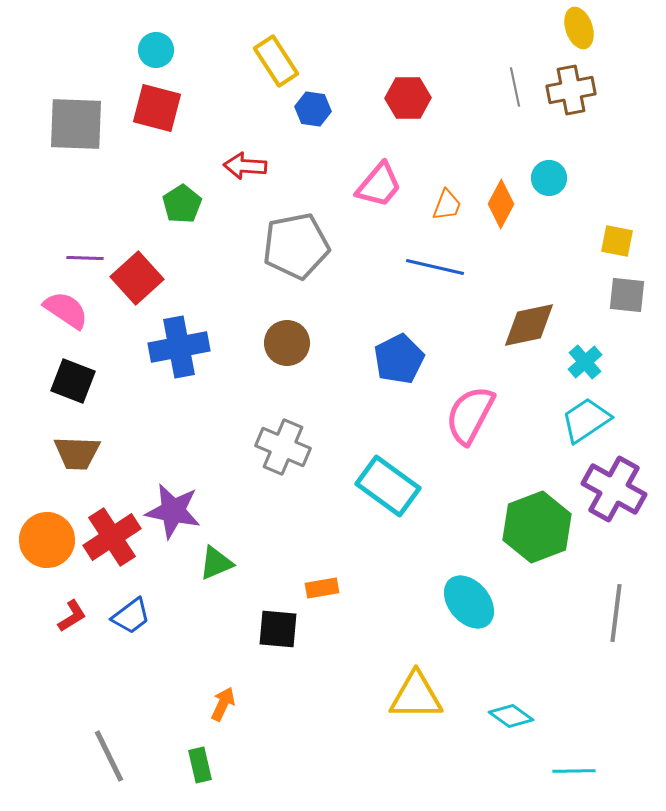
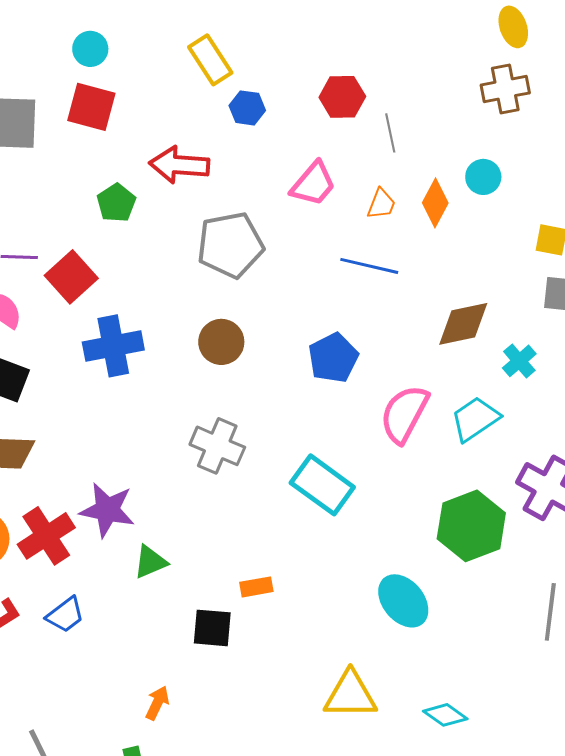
gray line: (515, 87) -> (390, 133), moved
red arrow: (245, 166) -> (179, 165), size x1.4
cyan trapezoid: (586, 420) -> (475, 419), moved

